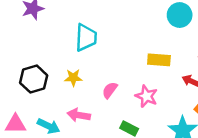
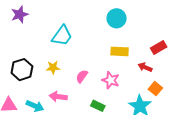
cyan circle: (180, 15) -> (117, 18), moved
cyan trapezoid: (86, 37) -> (62, 36), turned 35

